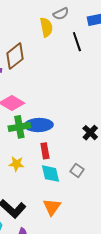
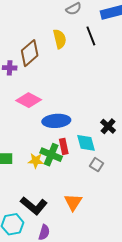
yellow semicircle: (46, 27) -> (60, 39), moved
green cross: (19, 127) -> (51, 155), moved, turned 35
cyan diamond: (51, 174) -> (86, 143), moved

